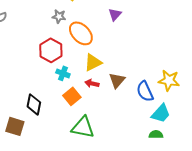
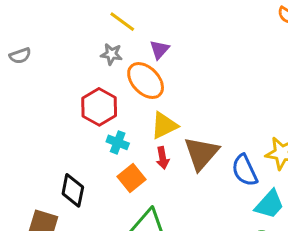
purple triangle: (115, 14) -> (159, 50), moved
brown triangle: (117, 80) -> (201, 153), size x1.4
red arrow: (92, 83) -> (163, 158), turned -112

